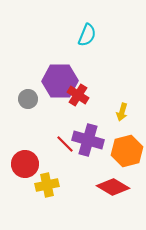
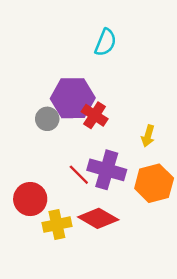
gray circle: (28, 99) -> (47, 119), moved
red diamond: (113, 187) -> (98, 218), moved

